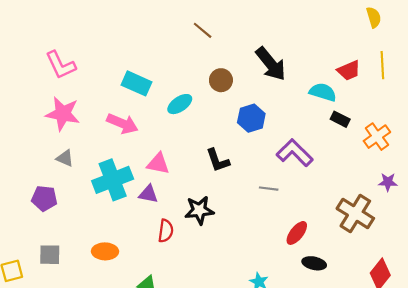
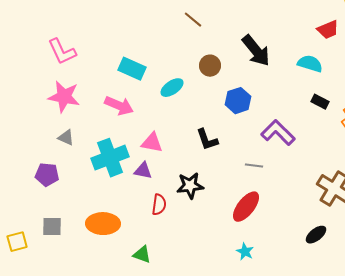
red trapezoid: (349, 70) -> (328, 30), moved
cyan semicircle: (323, 92) -> (310, 64), moved
red ellipse: (297, 233) -> (246, 207), moved, size x1.4
orange ellipse: (105, 251) -> (103, 224), size x1.4
black ellipse: (314, 263) -> (316, 235), moved, turned -50

